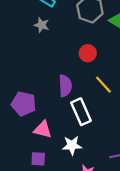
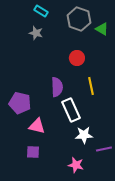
yellow line: (103, 85) -> (91, 86), turned 30
white star: (72, 145) -> (84, 135), moved

